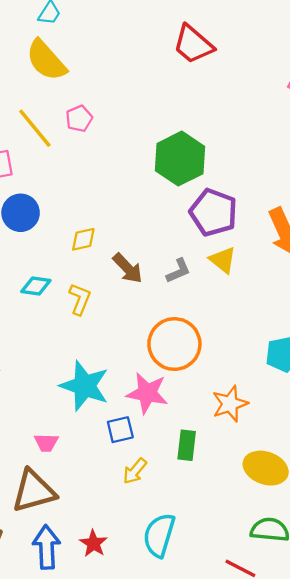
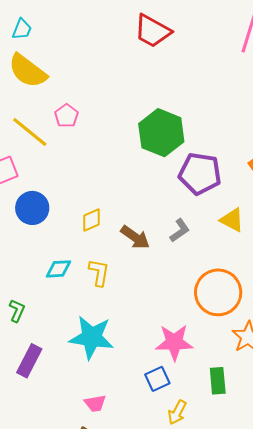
yellow triangle: (223, 260) -> (232, 220), moved
orange circle: (174, 344) -> (218, 292), moved
cyan star: (84, 386) -> (92, 337), moved

